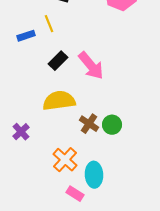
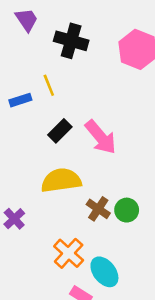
cyan ellipse: (94, 175) -> (104, 272), turned -35

